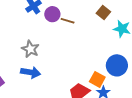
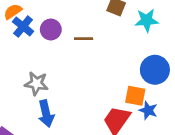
brown line: (68, 21) -> (84, 39), moved
blue arrow: (31, 72) -> (46, 114), turned 84

